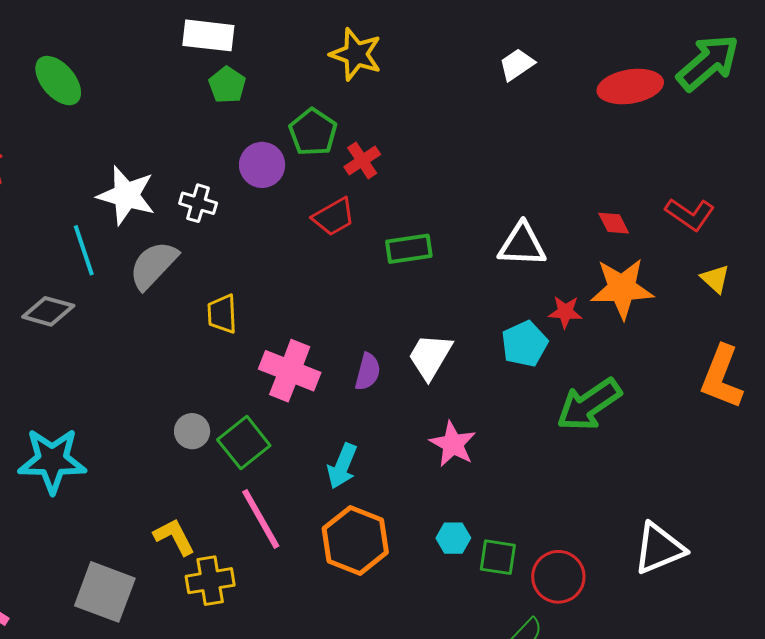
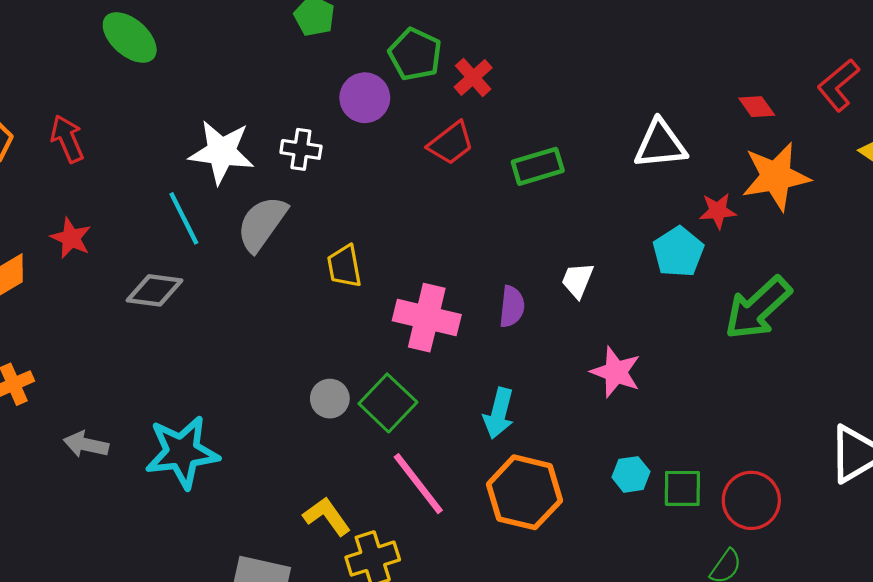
red L-shape: (690, 214) -> (838, 85), turned 114
white trapezoid: (430, 356) -> (577, 280), size x0.7

